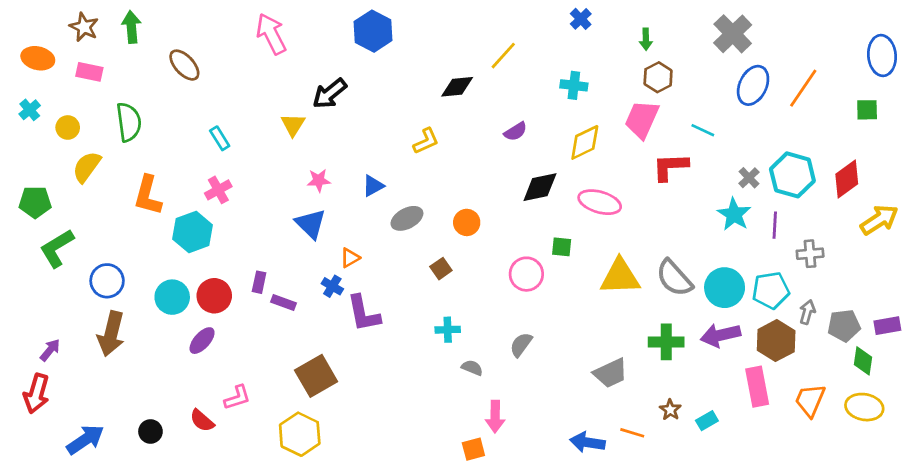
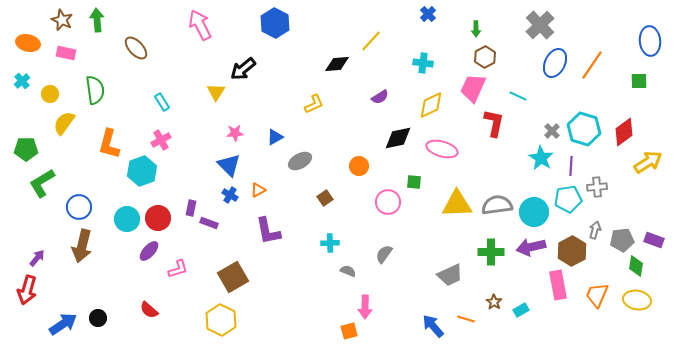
red L-shape: (670, 167) -> (494, 123), turned 104
orange circle: (467, 222) -> (359, 166), moved
gray semicircle: (674, 278) -> (497, 205), turned 124
blue cross: (332, 286) -> (230, 195), moved
cyan pentagon: (771, 290) -> (568, 199), moved
purple rectangle: (887, 326) -> (654, 240), turned 30
pink L-shape: (237, 398) -> (178, 269), moved
black circle: (150, 431) -> (98, 318), moved
blue arrow: (587, 442) -> (433, 326), turned 40

